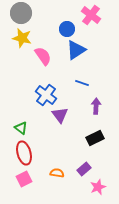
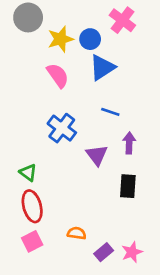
yellow star: (22, 38) -> (60, 39), moved, turned -30
purple triangle: (60, 115) -> (97, 155), moved
black rectangle: (95, 138) -> (128, 186), turned -60
purple rectangle: (84, 169) -> (104, 252), moved

